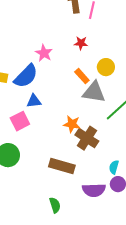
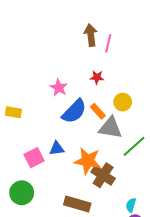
blue semicircle: (26, 76) -> (74, 111), moved
blue triangle: (34, 101) -> (57, 148), moved
orange star: (72, 124) -> (88, 161), size x1.5

